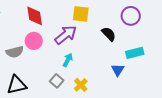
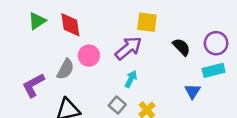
red diamond: (35, 16) -> (70, 25), moved
purple circle: (131, 16) -> (216, 43), moved
gray semicircle: (15, 52) -> (65, 69), turned -48

